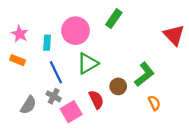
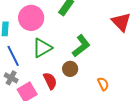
green L-shape: (144, 74) -> (81, 46), moved

